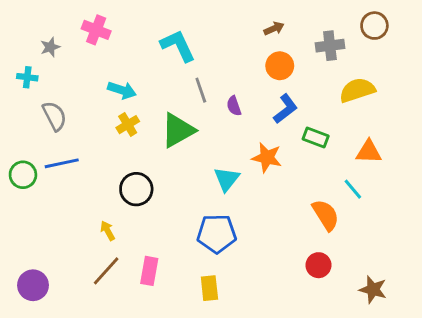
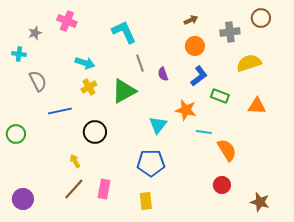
blue line: (62, 163) -> (60, 111), moved
green circle: (23, 175) -> (16, 134), moved
cyan line: (353, 189) -> (204, 132), moved, turned -42

